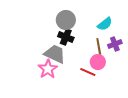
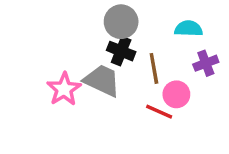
cyan semicircle: (105, 24) -> (189, 29), turned -140
brown line: (99, 47) -> (154, 68), moved
pink star: (48, 69) -> (64, 89), moved

